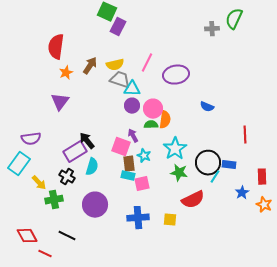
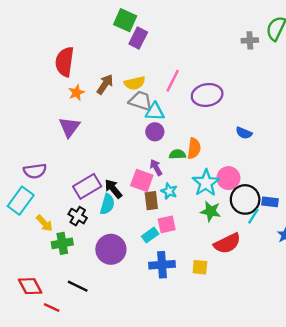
pink circle: (153, 109) -> (228, 178), moved
black arrow: (87, 141) -> (113, 189), moved
cyan rectangle: (128, 176) -> (150, 235), moved, turned -48

